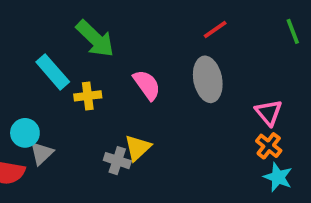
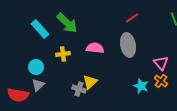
cyan rectangle: (53, 72) -> (40, 29), moved
pink semicircle: (147, 85) -> (95, 48), turned -48
cyan circle: (25, 133) -> (36, 67), moved
cyan star: (278, 177) -> (141, 86), moved

